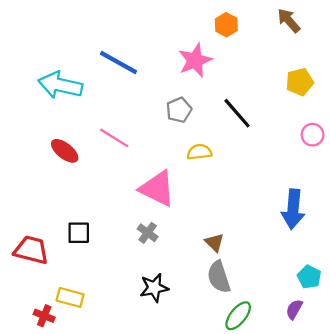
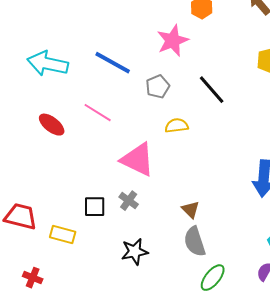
blue line: (119, 63) -> (113, 63), moved
black square: (79, 233) -> (95, 207), moved
yellow rectangle: (70, 297) -> (63, 235), moved

